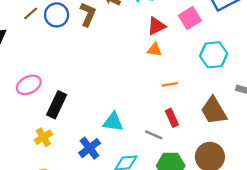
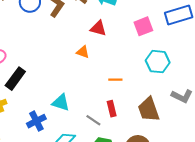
red triangle: (156, 26) -> (98, 28), moved, turned 30
orange triangle: (154, 50) -> (83, 52), moved

